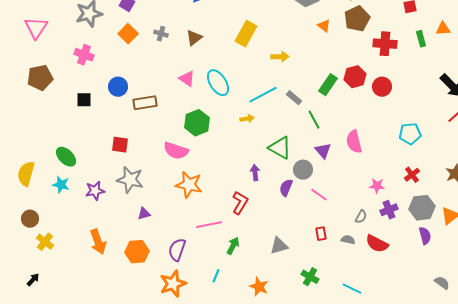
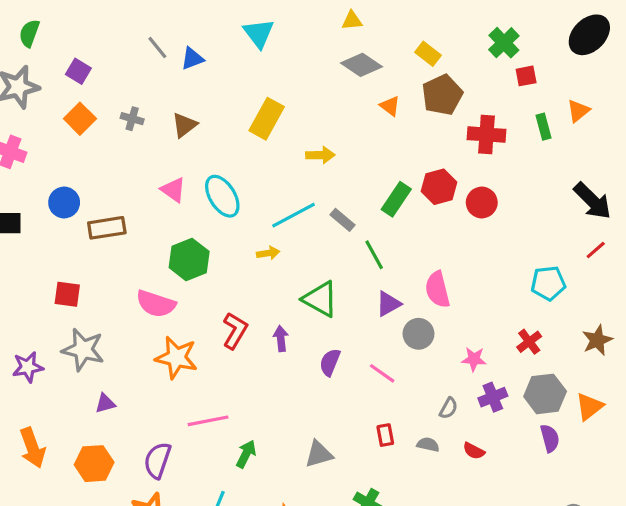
orange triangle: (443, 29) -> (578, 111), turned -35
cyan pentagon: (410, 134) -> (548, 283), moved
purple triangle: (323, 151) -> (388, 304), turned 42
gray circle: (303, 170) -> (418, 334), moved
red L-shape: (240, 203) -> (235, 331), moved
red semicircle: (377, 244) -> (474, 451), size x0.6

